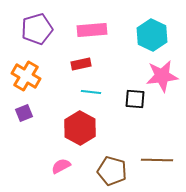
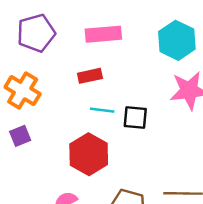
black square: (135, 99) -> (135, 117), moved

